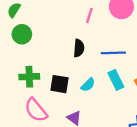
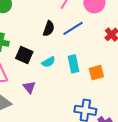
blue line: (113, 53) -> (73, 28), moved, turned -45

